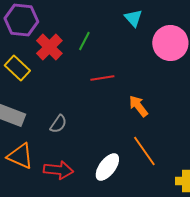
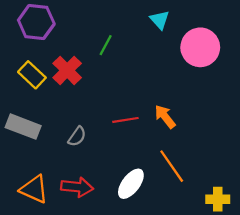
red cross: (49, 47) -> (67, 70), moved
red line: (102, 78) -> (125, 120), moved
orange triangle: (20, 156) -> (34, 189), moved

